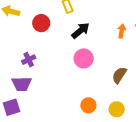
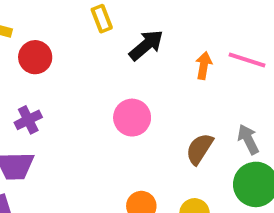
red circle: (41, 23) -> (35, 57), moved
black arrow: (81, 31) -> (146, 45), moved

